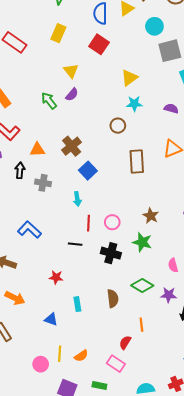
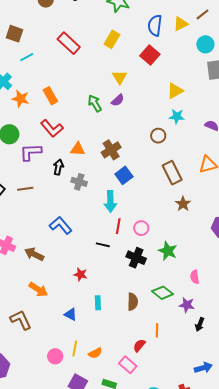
brown rectangle: (137, 162) -> (172, 173), turned -30
cyan arrow: (77, 199) -> (110, 201), size x1.5
brown star: (151, 216) -> (183, 204), moved

